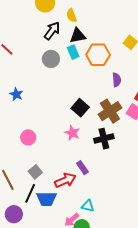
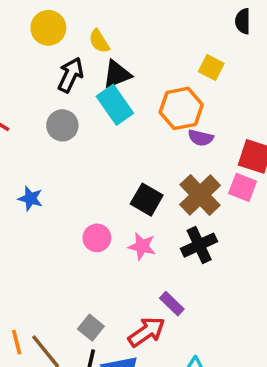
cyan rectangle: (73, 52) -> (115, 105), size x1.5
orange hexagon: (98, 55) -> (181, 108), moved
gray circle: (51, 59) -> (62, 125), moved
purple semicircle: (117, 80) -> (201, 138), turned 120
pink circle: (28, 137) -> (97, 238), moved

